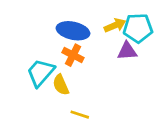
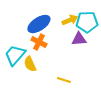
blue ellipse: (73, 31) -> (39, 24), turned -45
yellow line: (80, 115) -> (64, 80), moved

